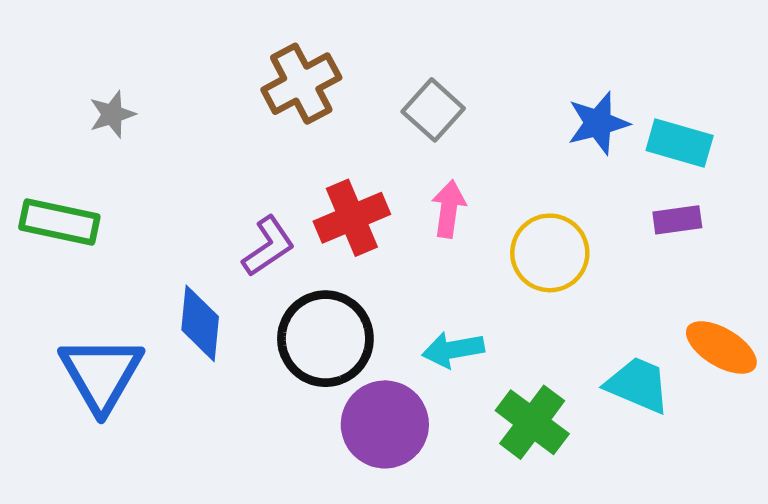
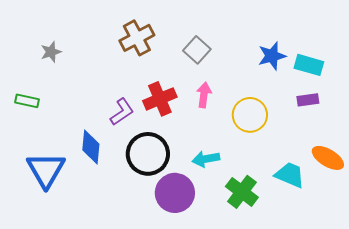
green rectangle: (59, 222) -> (27, 101), size x0.7

